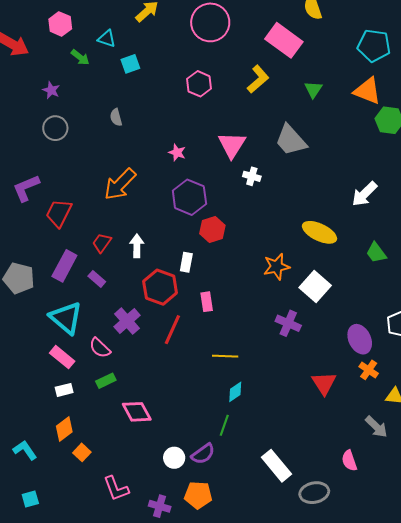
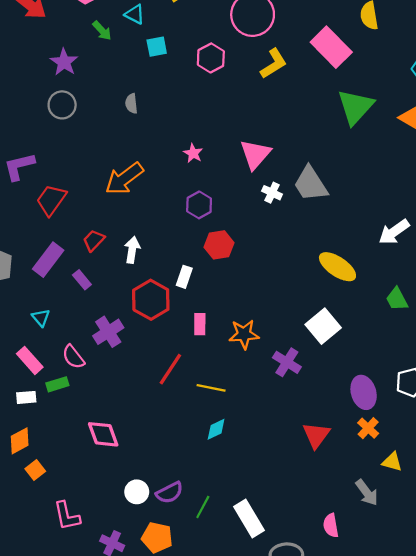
yellow L-shape: (258, 79) -> (274, 64), moved
pink hexagon: (199, 84) -> (211, 58), moved
green triangle: (313, 89) -> (355, 107), size x1.8
purple star: (51, 90) -> (64, 62), size x1.4
gray trapezoid: (291, 140) -> (311, 184), moved
purple hexagon: (189, 197) -> (199, 205), size x0.7
orange star: (277, 267) -> (244, 334), moved
cyan triangle: (66, 318) -> (41, 318), size x0.5
red line: (172, 330) -> (170, 369), moved
green rectangle: (106, 381) -> (57, 384), moved
green line: (224, 425) -> (203, 507), moved

